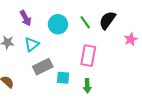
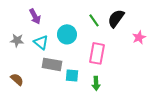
cyan circle: (58, 24) -> (67, 34), moved
cyan triangle: (32, 44) -> (41, 42), turned -42
gray rectangle: (43, 67) -> (52, 64), turned 36

